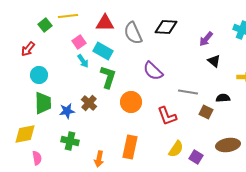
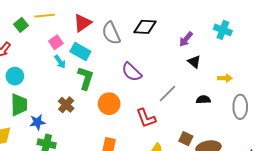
red triangle: (105, 23) -> (82, 23), turned -36
gray line: (188, 92) -> (168, 93), turned -54
blue star: (67, 111) -> (37, 122), moved
brown square: (206, 112) -> (186, 139), moved

